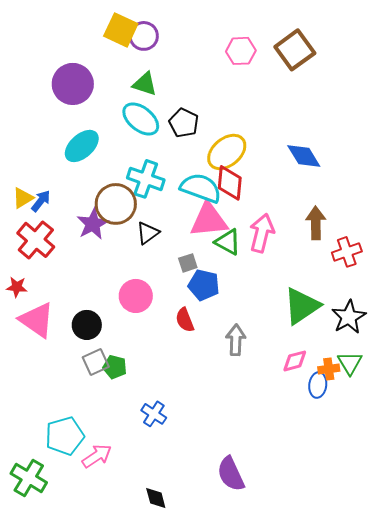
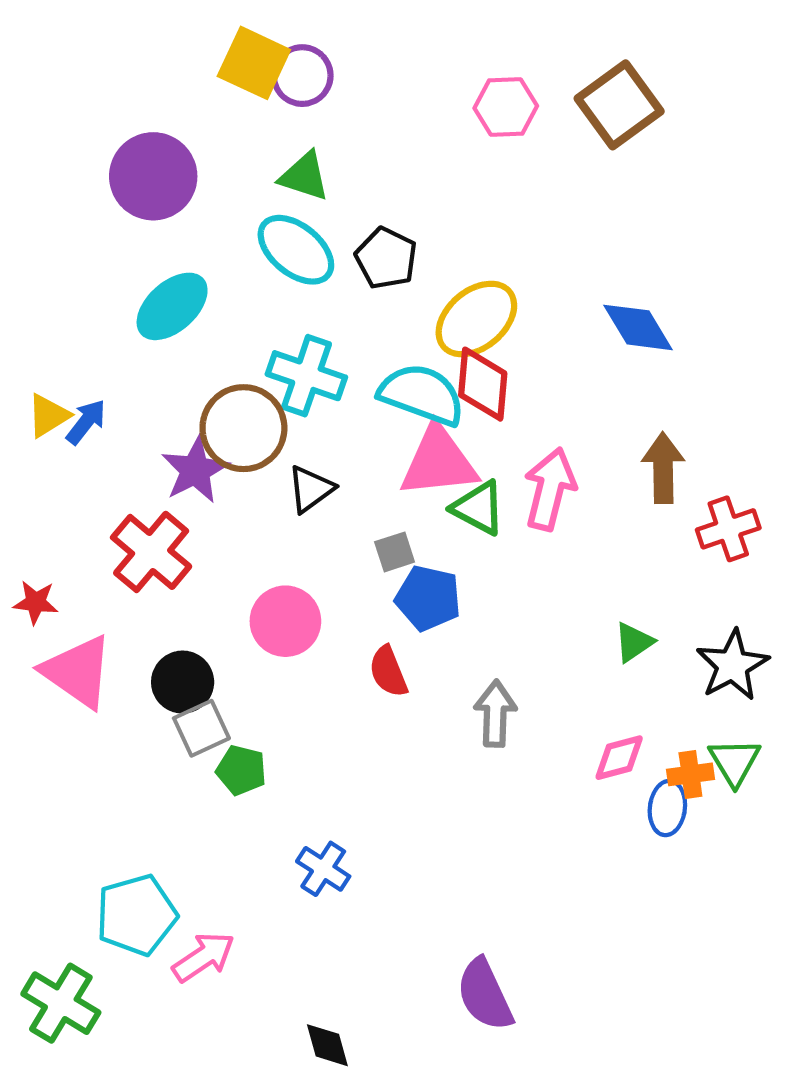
red cross: (36, 240) -> (151, 552), moved
green triangle: (302, 306) -> (634, 642), size x0.5
gray square: (96, 362) -> (201, 728), moved

